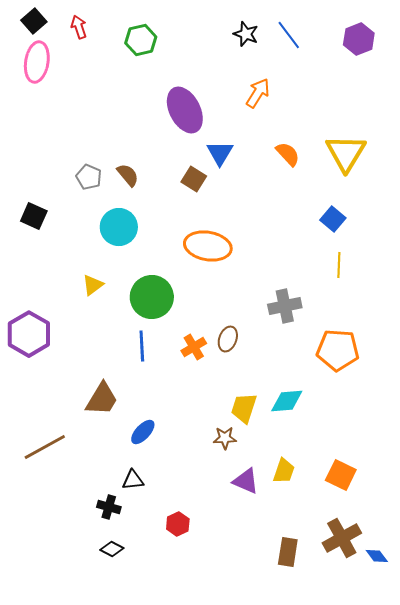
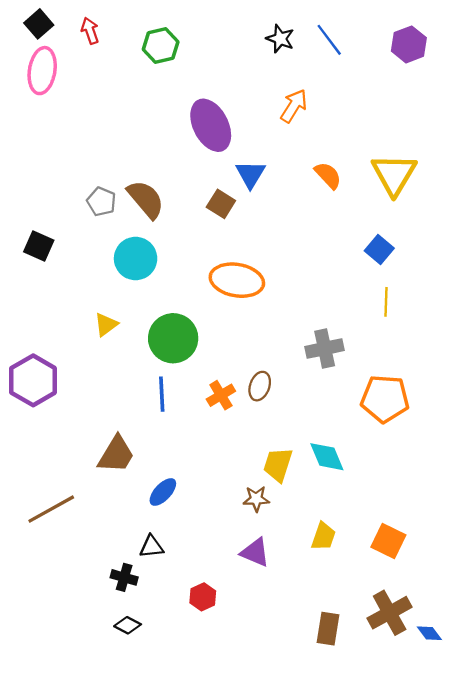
brown semicircle: (128, 175) -> (146, 199), size x1.5
cyan diamond: (287, 401) -> (327, 457), turned 72
purple triangle: (246, 481) -> (255, 552), moved

